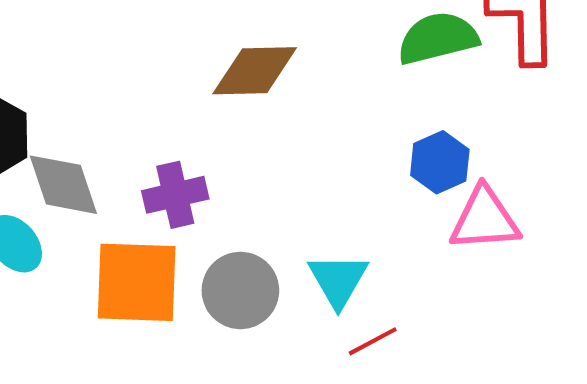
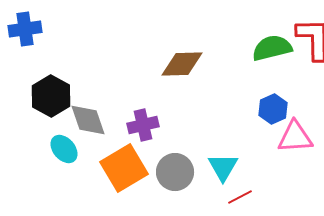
orange square: (137, 282) -> (124, 168), turned -33

